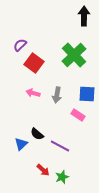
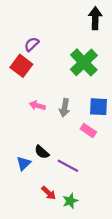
purple semicircle: (20, 45) -> (32, 44), moved
red square: (34, 63) -> (21, 66), moved

